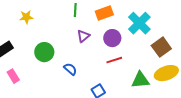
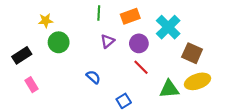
brown square: (161, 47) -> (192, 53), turned -30
green circle: (44, 52) -> (59, 42), moved
red line: (114, 60) -> (141, 67), turned 63

